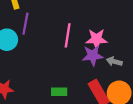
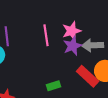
gray arrow: (114, 61) -> (93, 45), size x1.5

